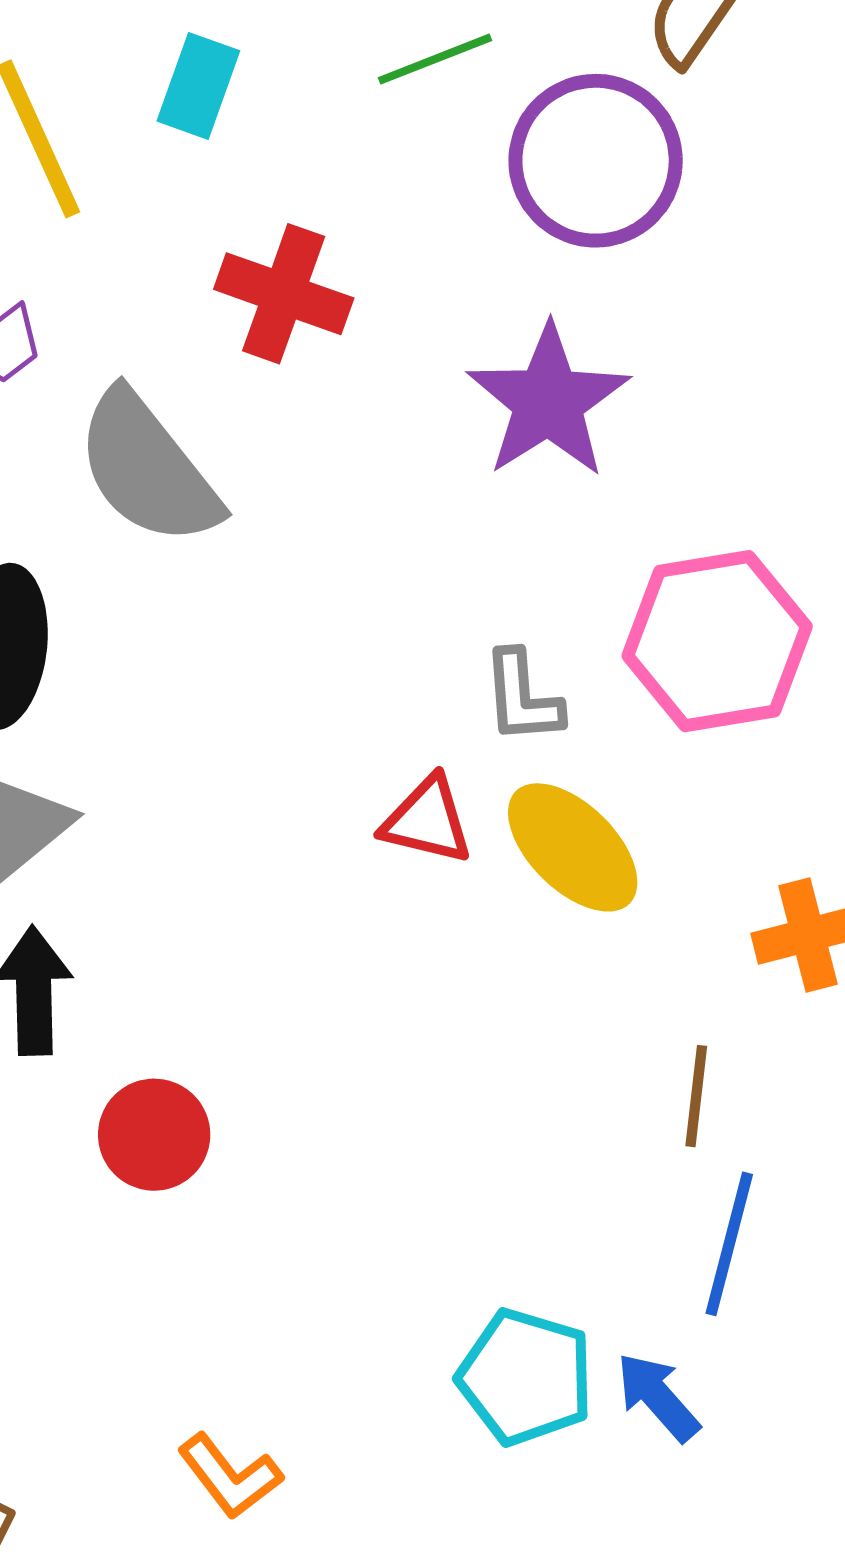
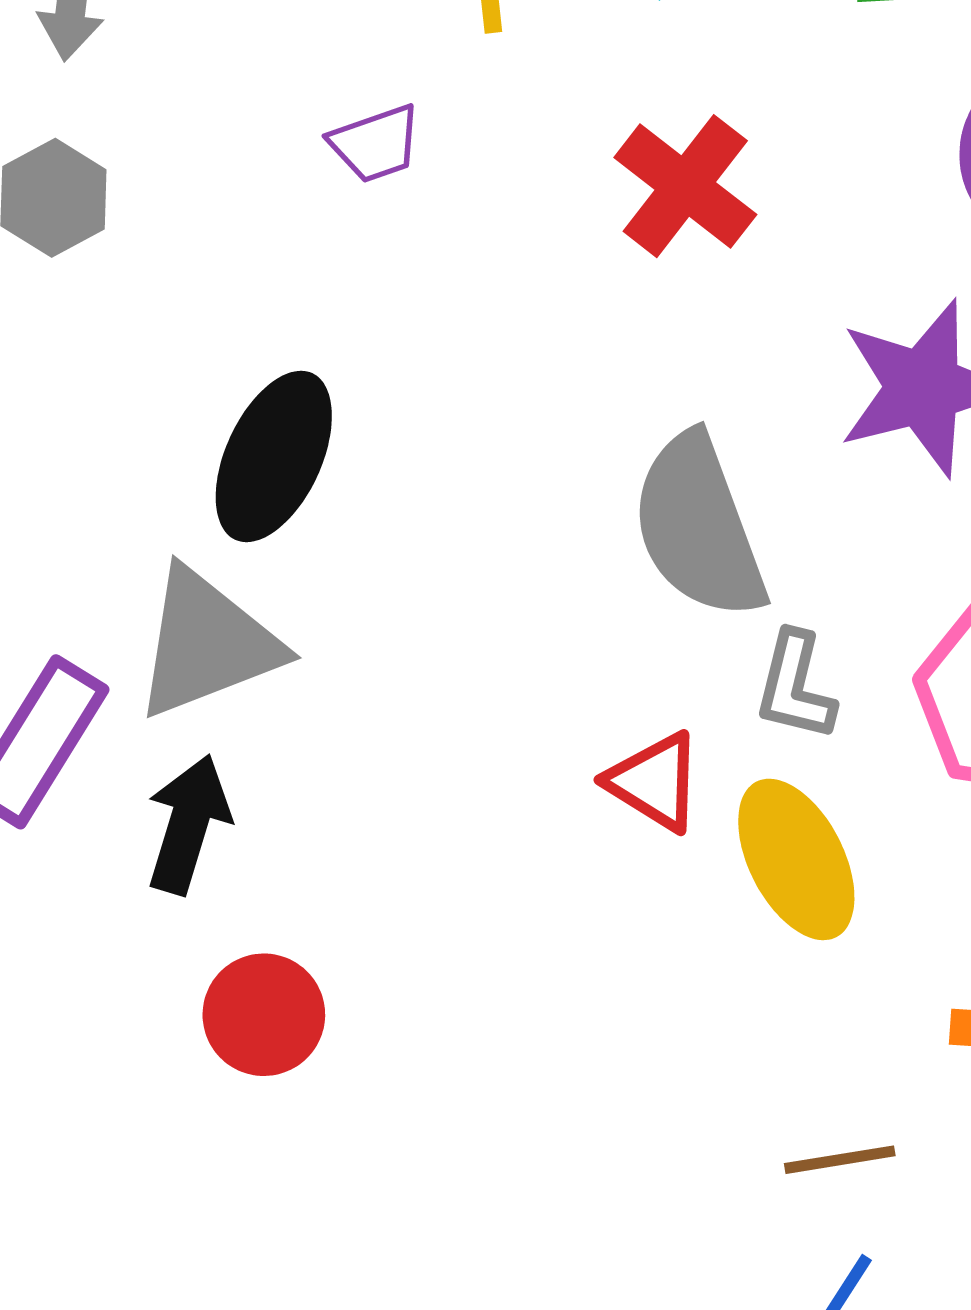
gray semicircle: (148, 468) -> (699, 527), moved
brown line: (696, 1096) -> (840, 1160), turned 56

